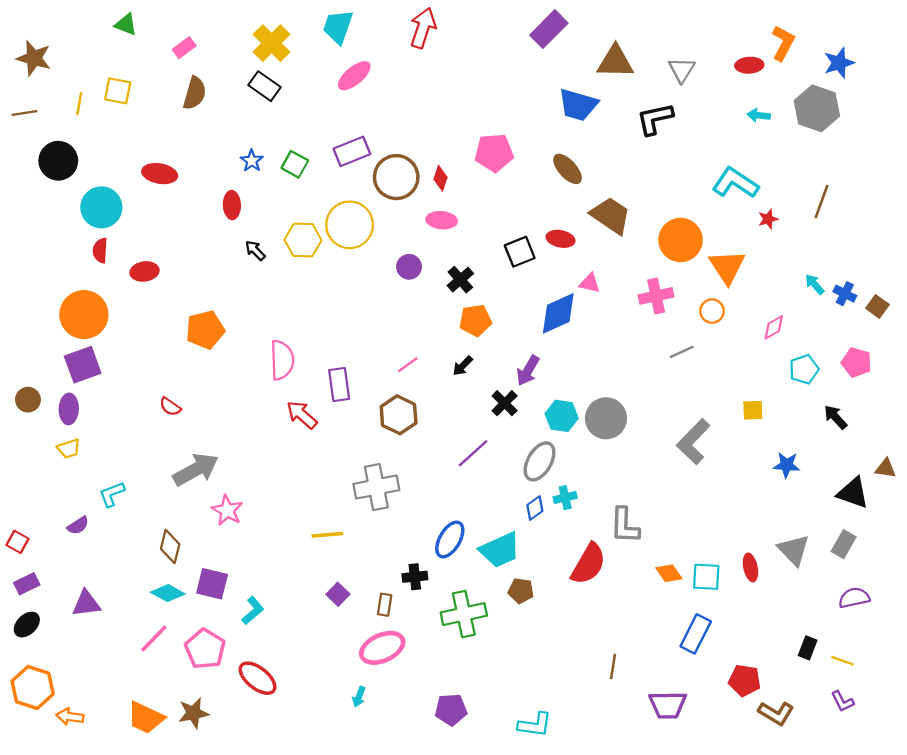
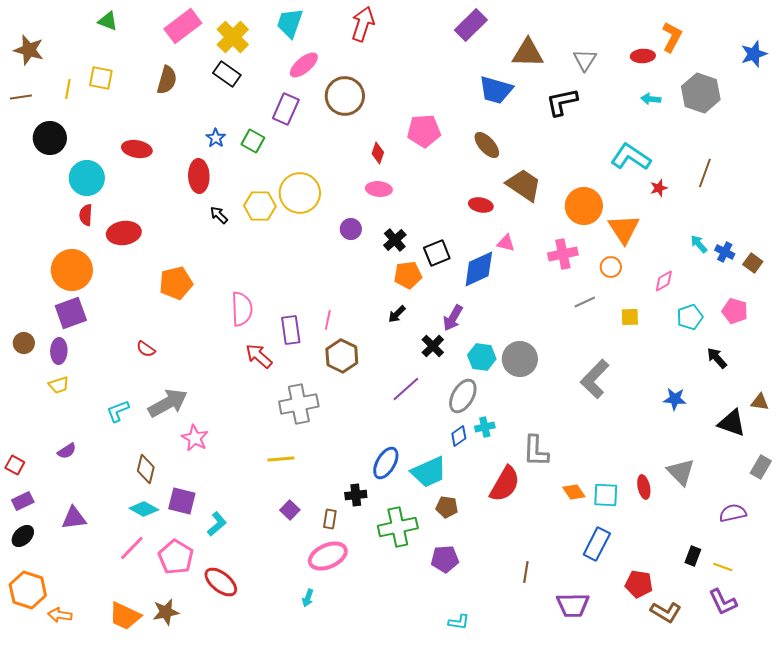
pink rectangle: (184, 48) -> (183, 26), moved, size x1.8
blue star: (839, 63) -> (754, 54), moved
purple rectangle: (352, 151) -> (286, 109), moved, turned -44
brown circle: (396, 177) -> (345, 96), moved
red ellipse: (232, 205) -> (199, 176), size x1.4
black square: (520, 252) -> (437, 253), moved
red ellipse: (144, 271) -> (124, 233), size x1.4
pink line: (408, 365) -> (328, 320), moved, turned -42
yellow square: (753, 410) -> (630, 317), moved
gray cross: (376, 487) -> (299, 404), moved
cyan L-shape: (112, 494) -> (118, 411), moved
gray rectangle: (844, 544) -> (761, 467), moved
purple L-shape: (843, 701) -> (723, 602), size x1.4
purple pentagon: (451, 710) -> (445, 559), moved
cyan L-shape: (535, 725) -> (459, 622), size x0.7

